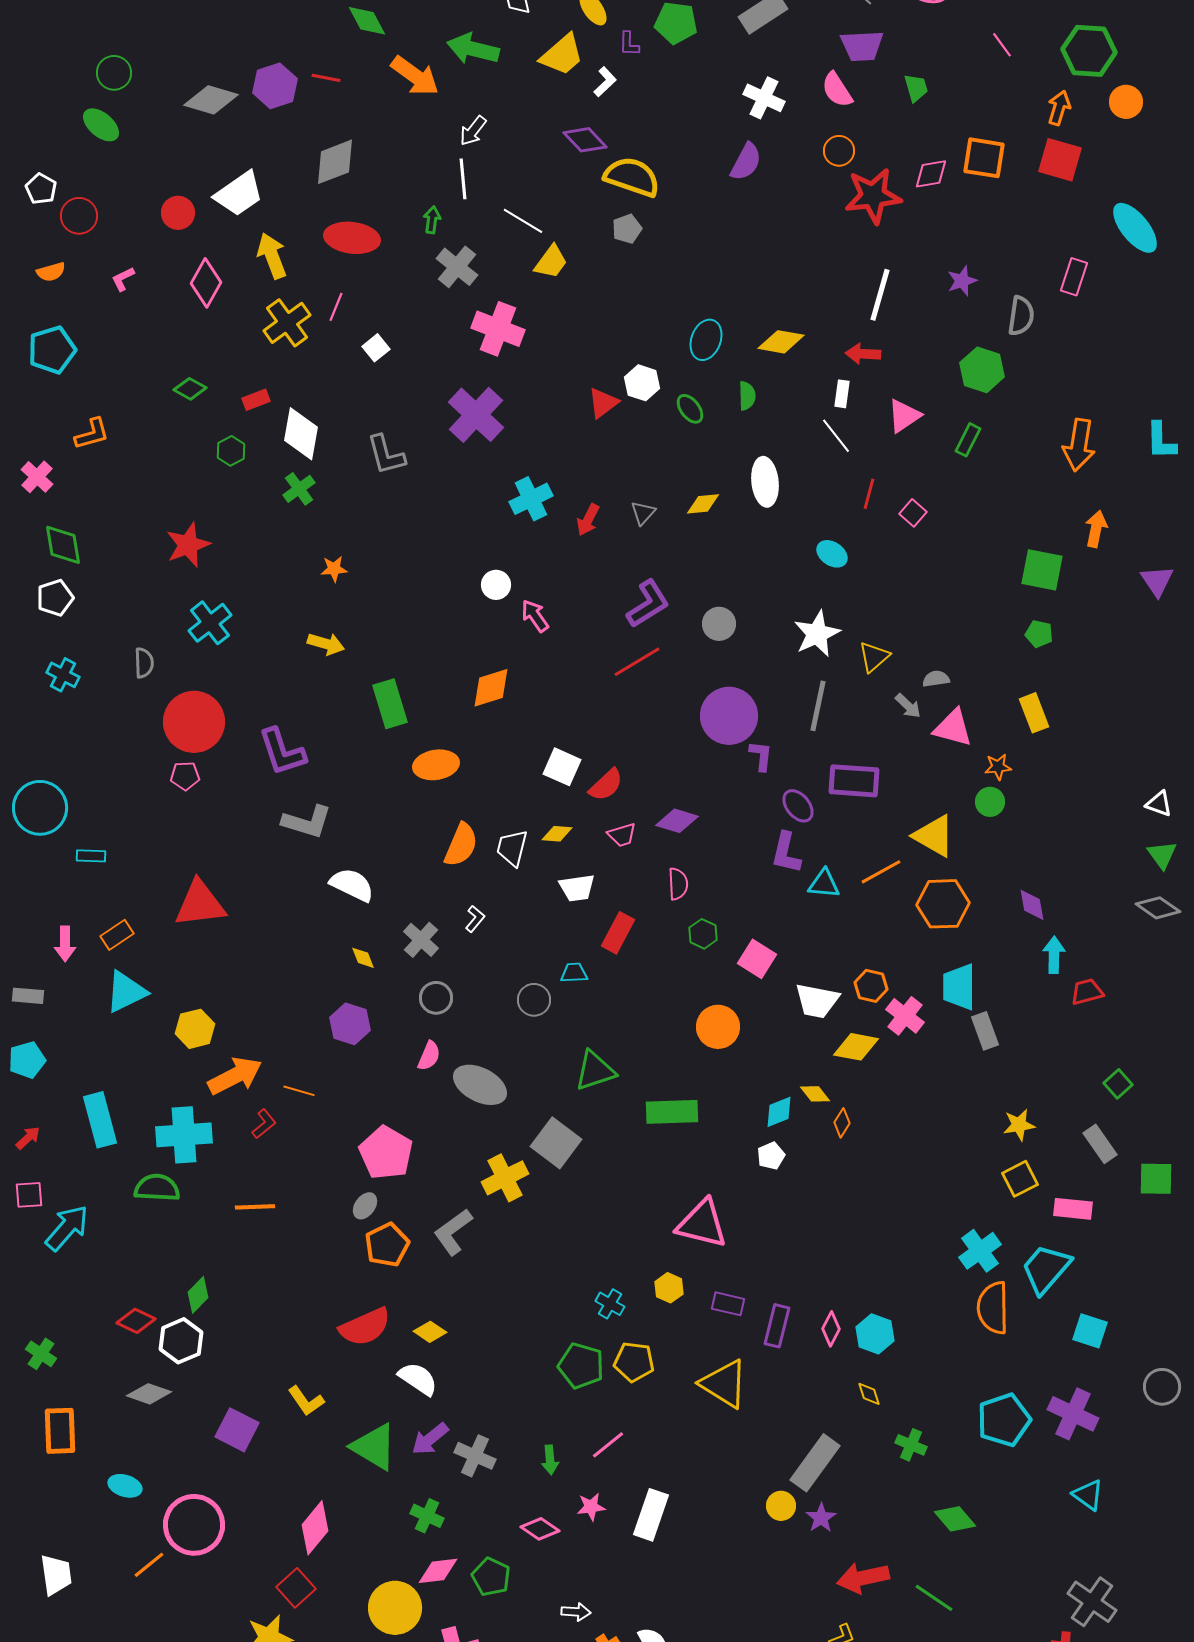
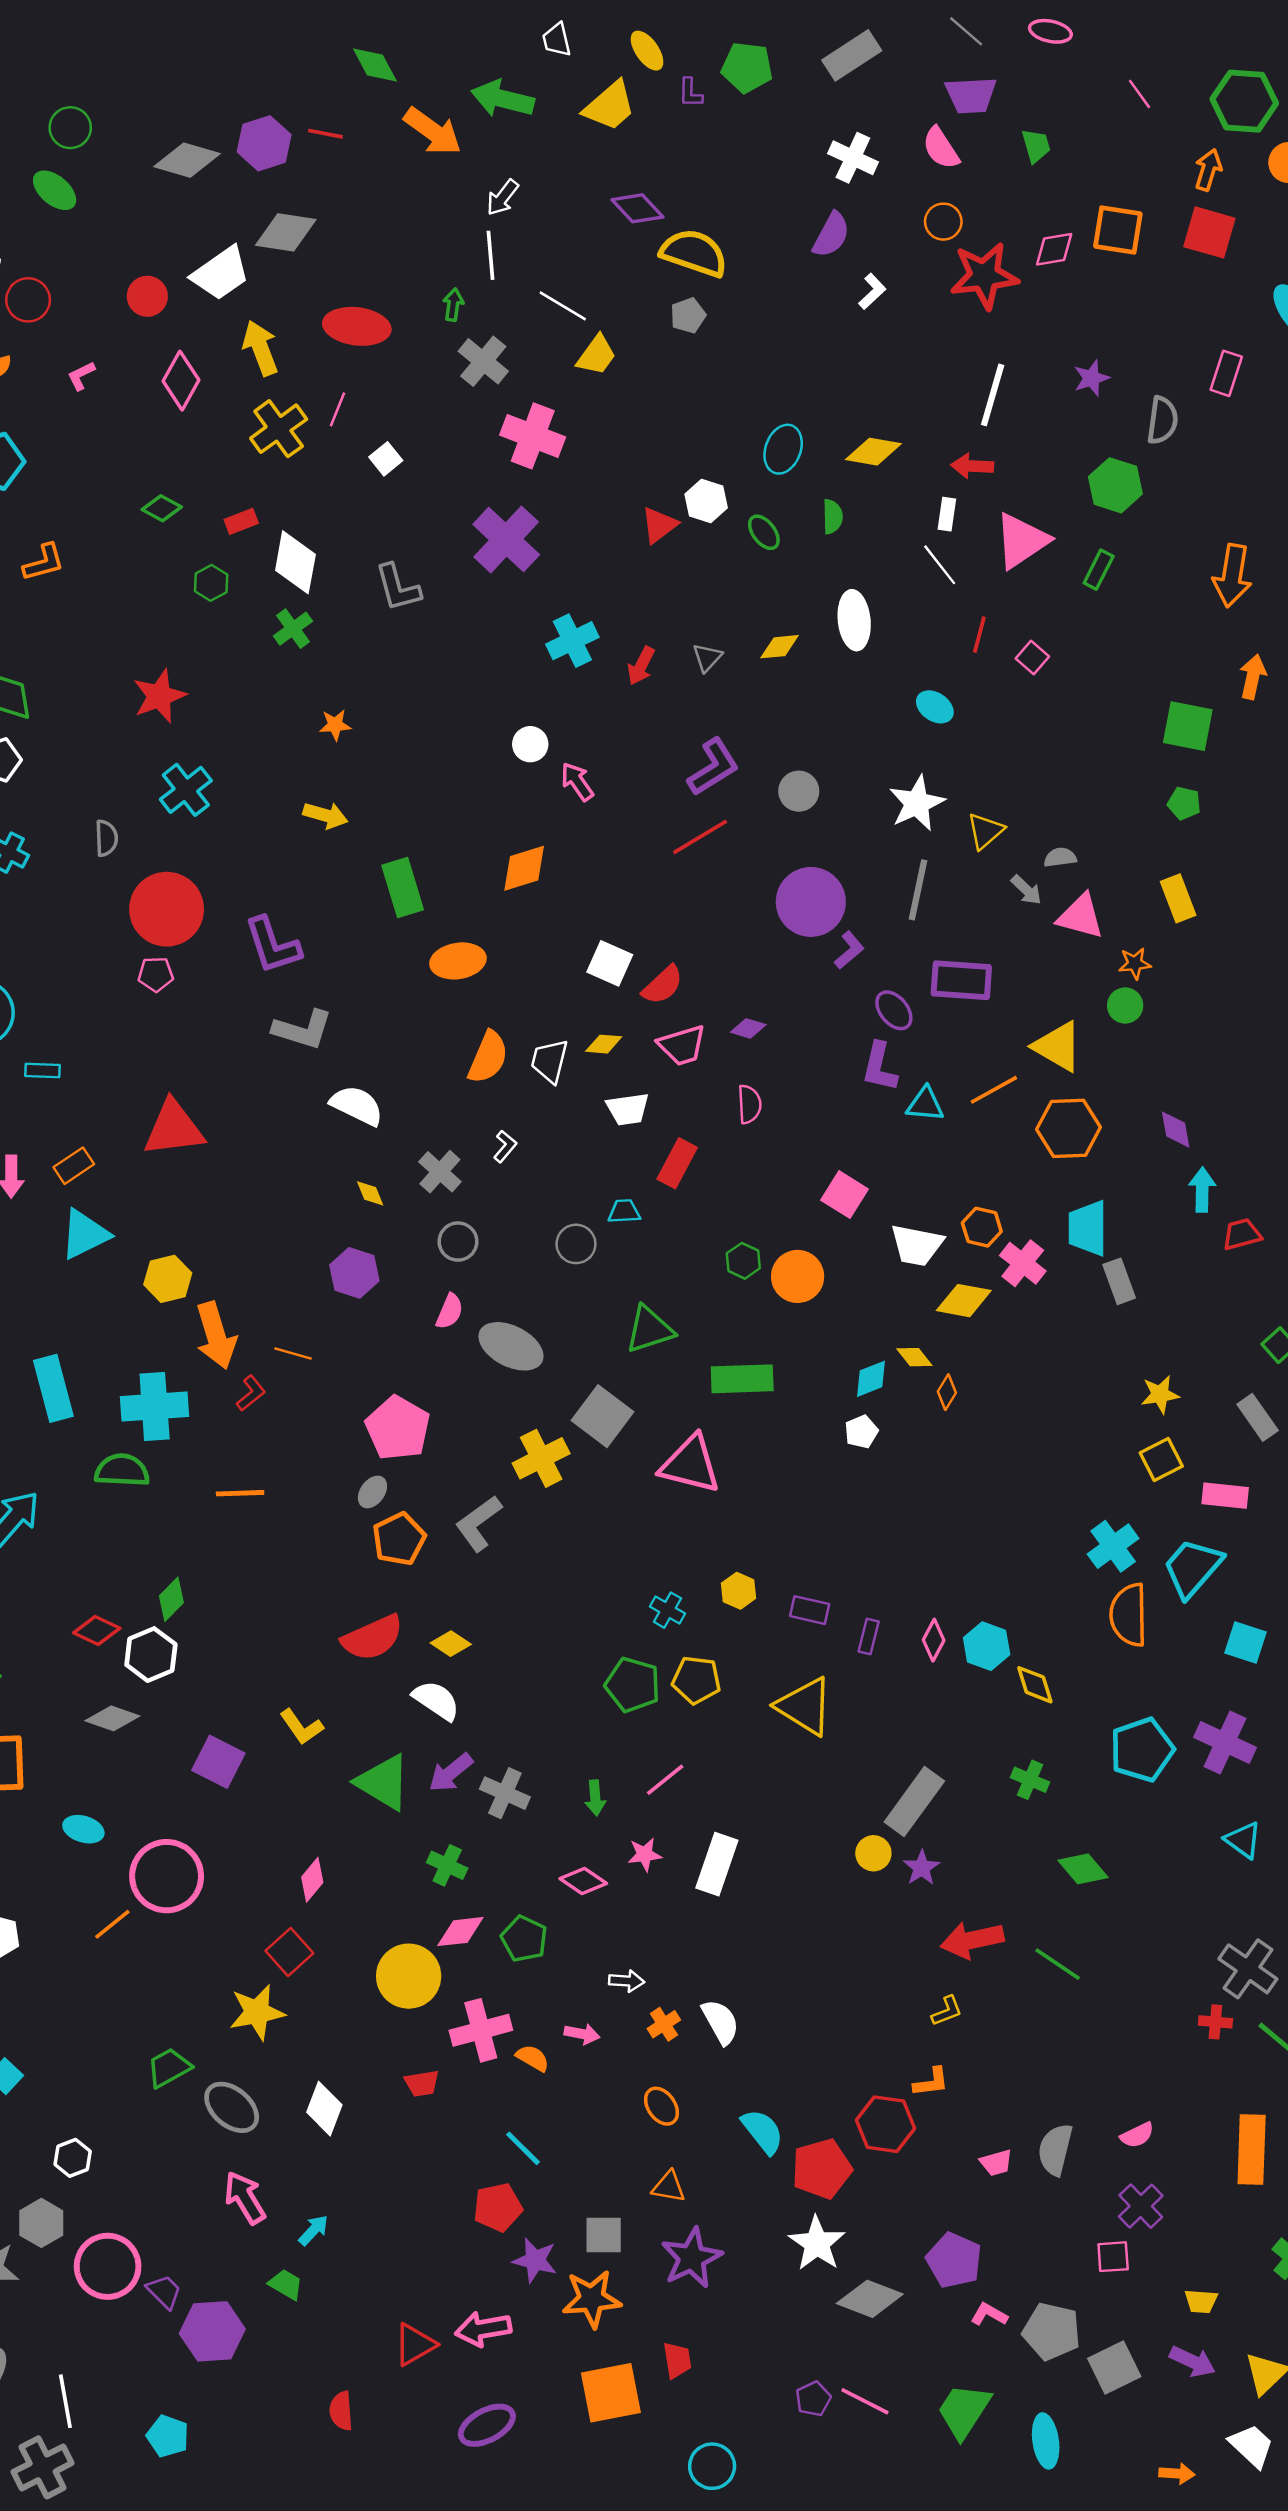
white L-shape: (605, 82) -> (872, 291), moved
gray diamond: (335, 162) -> (286, 232), moved, turned 30
pink triangle: (904, 416) -> (1022, 541), size x1.4
purple L-shape: (761, 756) -> (849, 950), turned 44
purple diamond: (677, 821) -> (748, 1028), size x0.7
pink trapezoid: (622, 835) -> (682, 1045), size x1.4
green hexagon: (703, 934) -> (743, 1261), moved
orange arrow: (235, 1076) -> (216, 1335), turned 100
pink triangle: (702, 1224) -> (690, 1464), moved
purple rectangle: (777, 1326) -> (869, 1637), size x0.7
yellow diamond: (869, 1394) -> (1035, 1685), moved, size x1.4
pink diamond: (315, 1528) -> (312, 1880), size x0.7

